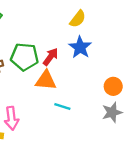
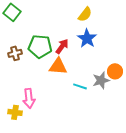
cyan line: (62, 106) -> (80, 86), moved
gray star: (112, 112) -> (101, 80), moved

